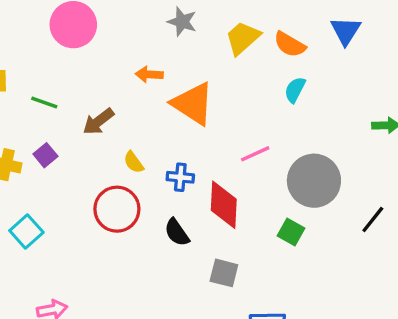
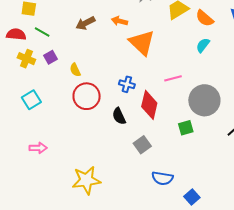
green line: (44, 102) -> (42, 32), moved
brown arrow: (98, 122) -> (85, 23), moved
yellow semicircle: (134, 162) -> (75, 70), moved
green square: (291, 232) -> (186, 128), turned 35
gray square: (224, 273) -> (142, 145), turned 30

